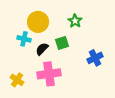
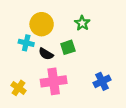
black semicircle: (42, 49) -> (46, 54), turned -104
blue cross: (95, 58) -> (102, 81), moved

